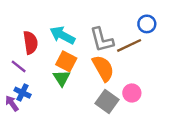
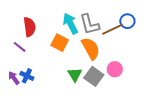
blue circle: (147, 24) -> (127, 21), moved
cyan arrow: (62, 35) -> (70, 24), moved, turned 35
green triangle: (62, 78) -> (75, 75), moved
blue cross: (22, 93) -> (27, 76), moved

